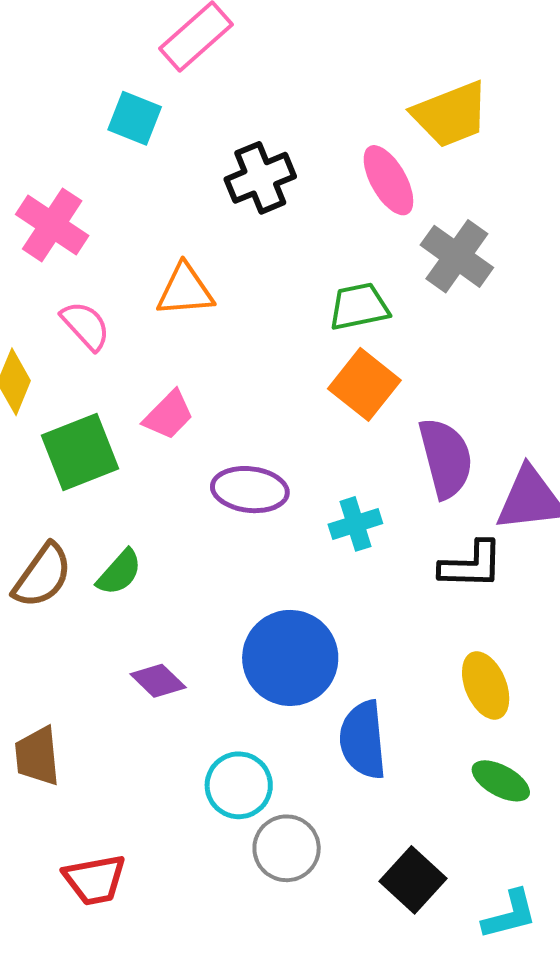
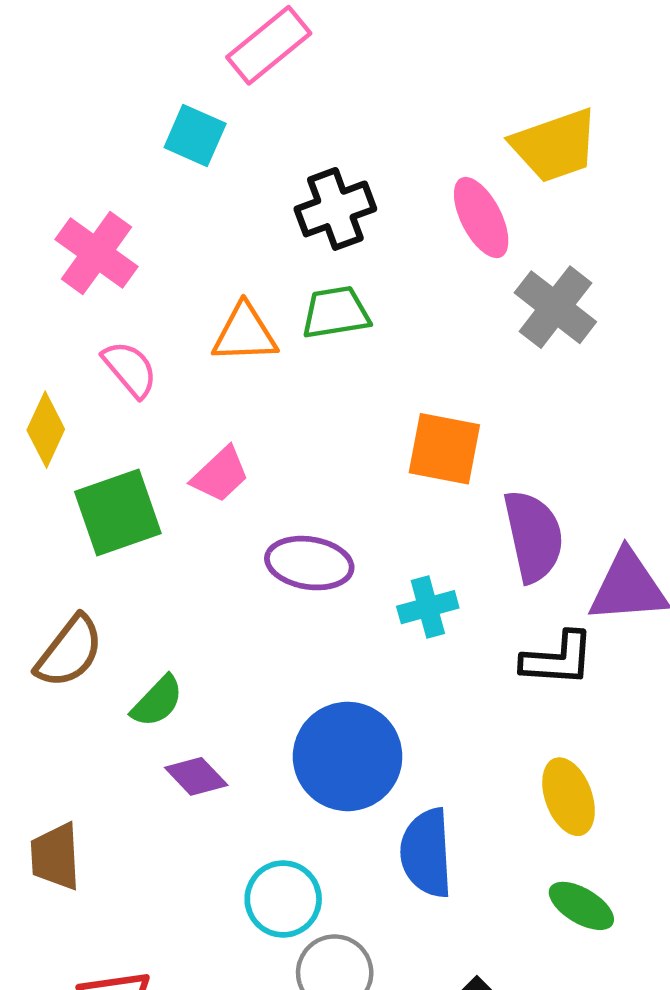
green trapezoid: (359, 307) -> (336, 313), moved
orange square: (364, 384) -> (444, 449), turned -30
green semicircle: (119, 572) -> (157, 701), moved

